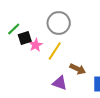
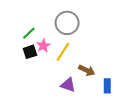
green line: (14, 29) -> (29, 33), moved
black square: (25, 38) -> (30, 52), moved

